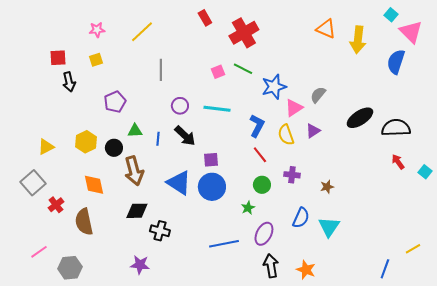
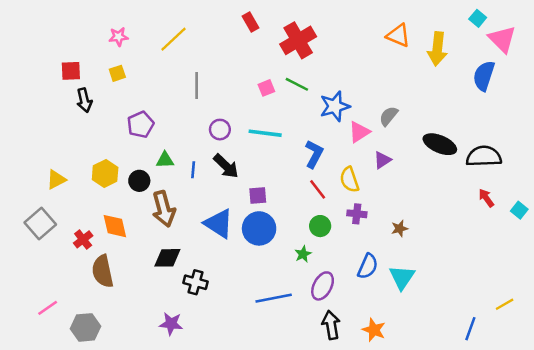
black ellipse: (360, 118) -> (440, 144), turned 56
yellow semicircle: (286, 135) -> (349, 180), moved
red cross: (56, 205) -> (83, 239), moved

